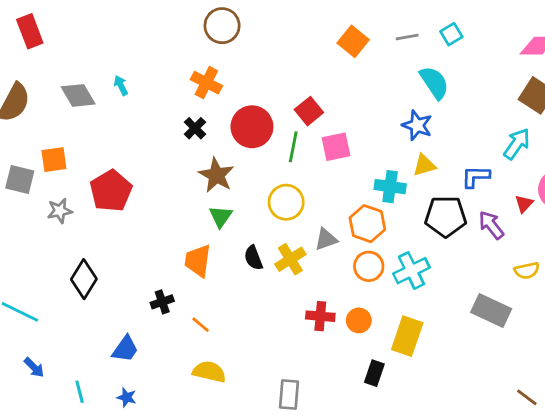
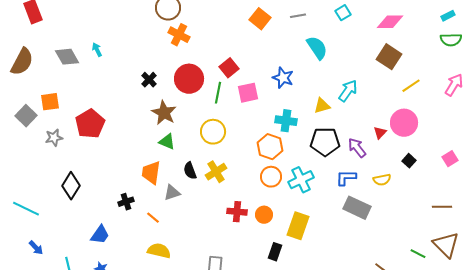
cyan square: (451, 34) -> (343, 13), moved
orange cross: (206, 83) -> (179, 35), moved
blue star: (417, 125) -> (283, 78), moved
cyan arrow: (517, 144) -> (348, 91), moved
yellow triangle: (424, 165) -> (322, 106), moved
blue L-shape: (476, 177) -> (346, 178), moved
gray square: (20, 179) -> (26, 116), turned 30
green triangle: (221, 216) -> (167, 142), turned -42
gray triangle: (326, 239) -> (172, 193), moved

